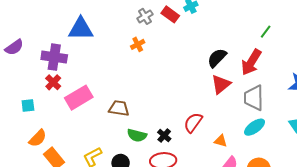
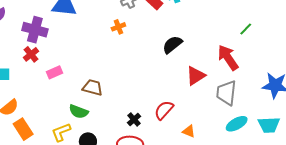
black semicircle: (217, 58) -> (172, 45), moved
red arrow: (251, 62) -> (228, 58), turned 108
pink rectangle: (79, 98) -> (54, 72), size x0.6
cyan ellipse: (255, 127) -> (237, 124), moved
green semicircle: (137, 135) -> (79, 112), moved

